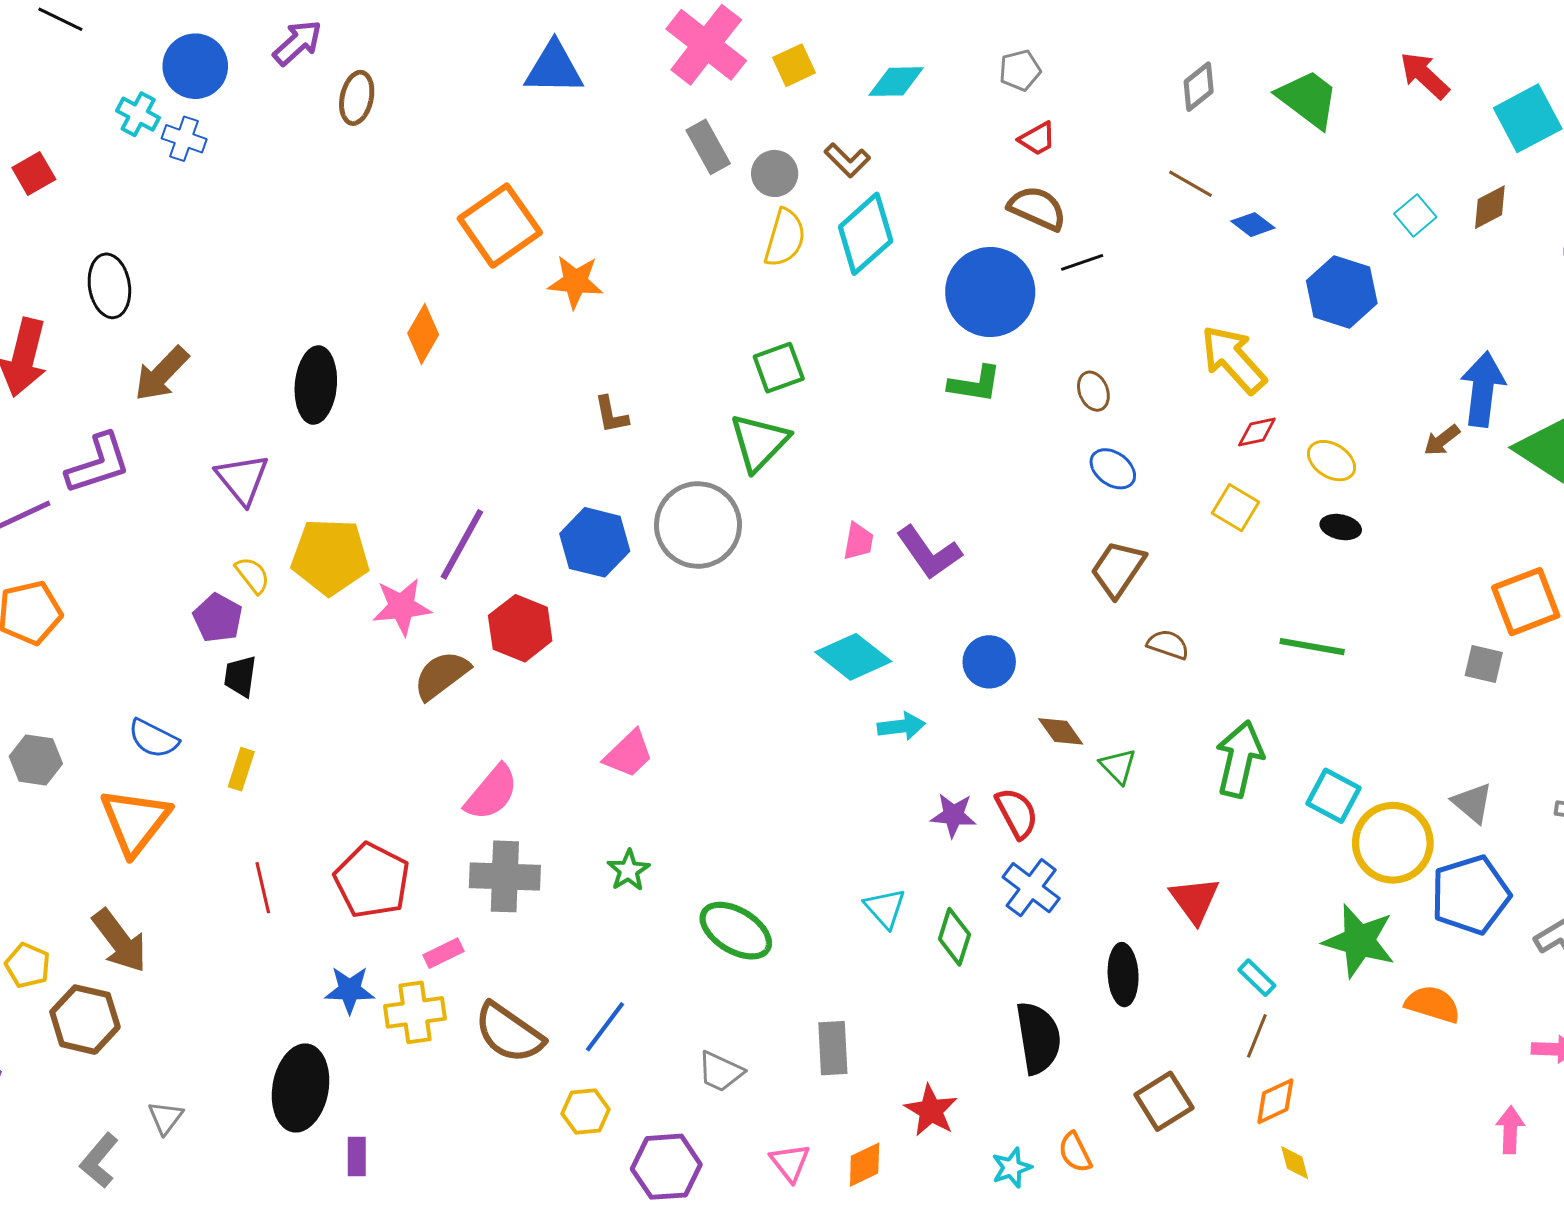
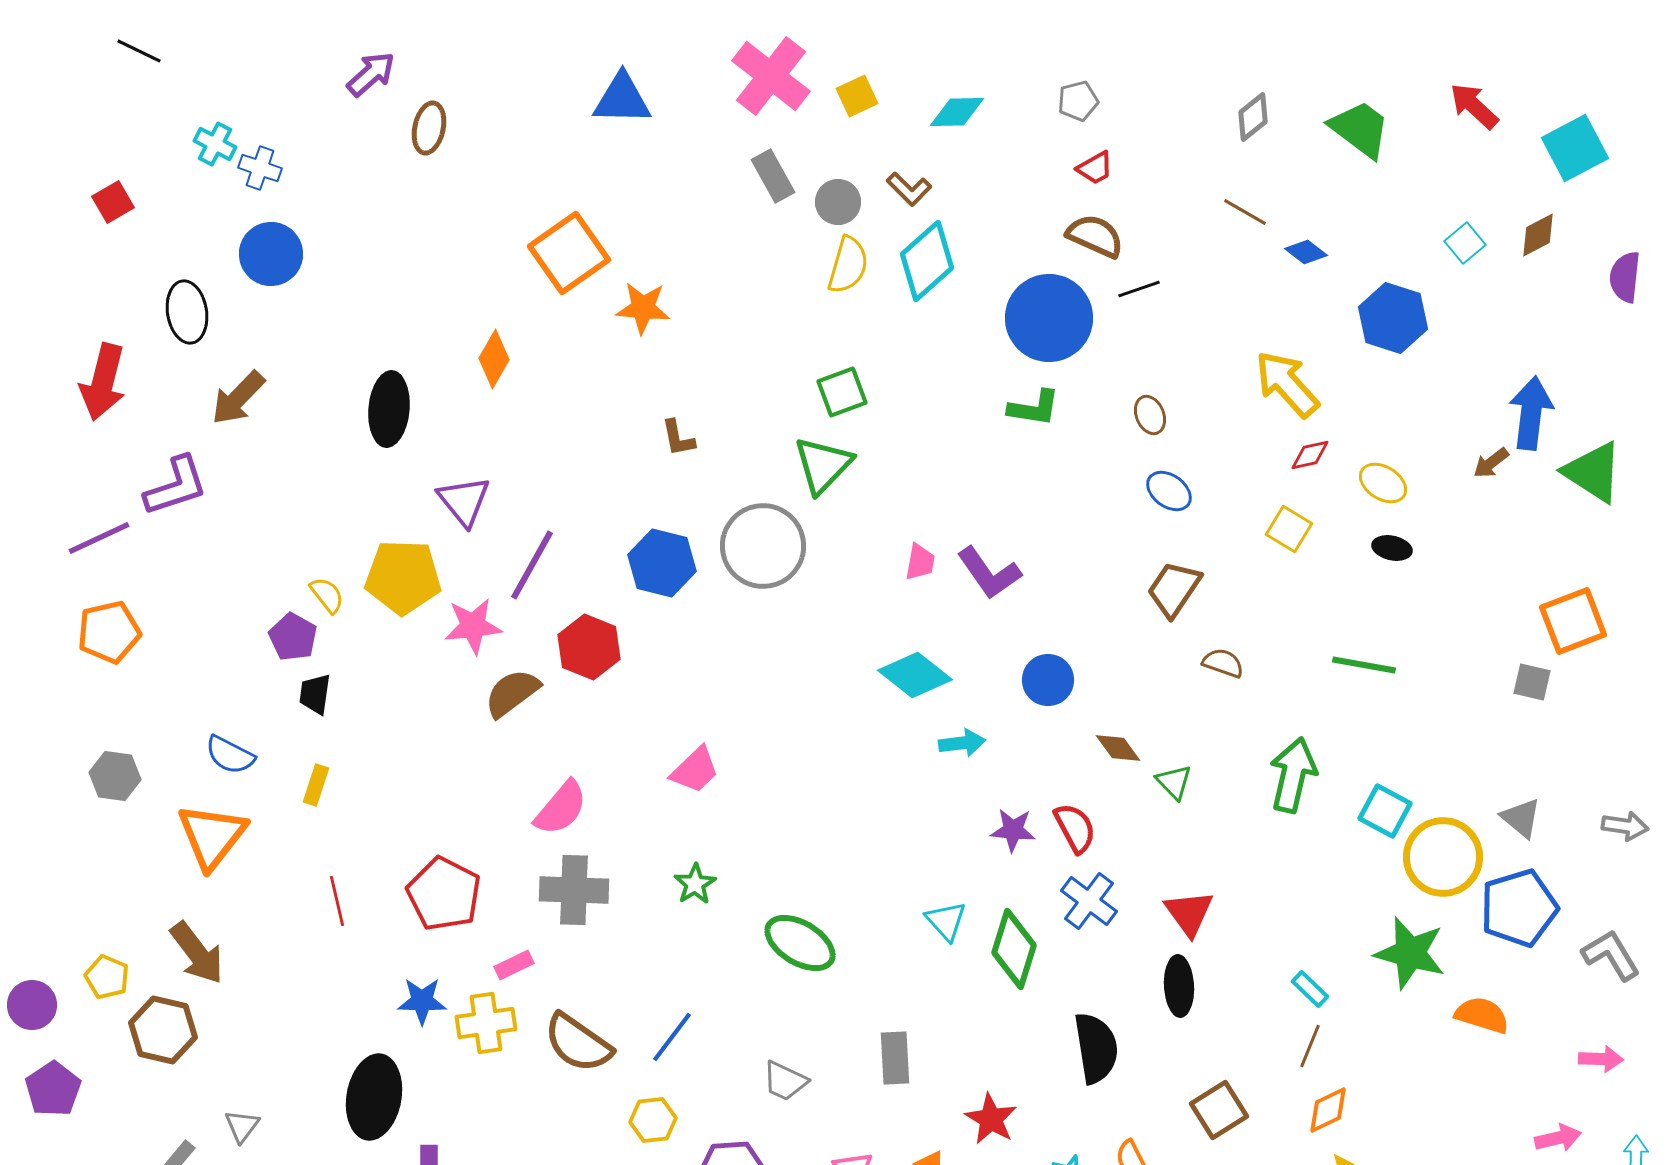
blue circle: (195, 66) -> (271, 254), moved
purple triangle: (242, 479) -> (464, 501), moved
red triangle: (1195, 900) -> (1189, 913), moved
green diamond: (954, 937) -> (1014, 949), size x1.4
pink arrow: (1510, 1130) -> (1558, 1138), turned 75

